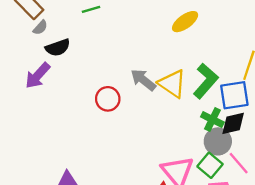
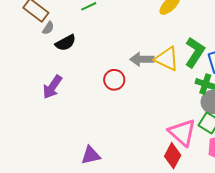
purple arrow: (38, 76) -> (52, 87), moved
gray arrow: (143, 80) -> (142, 59), turned -30

